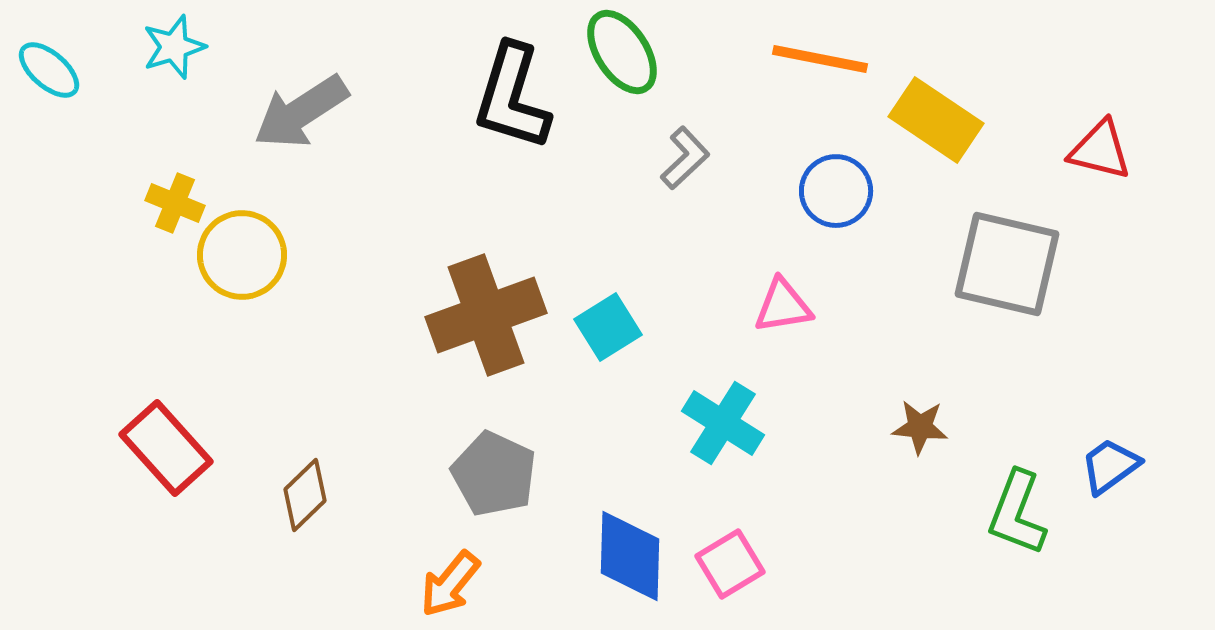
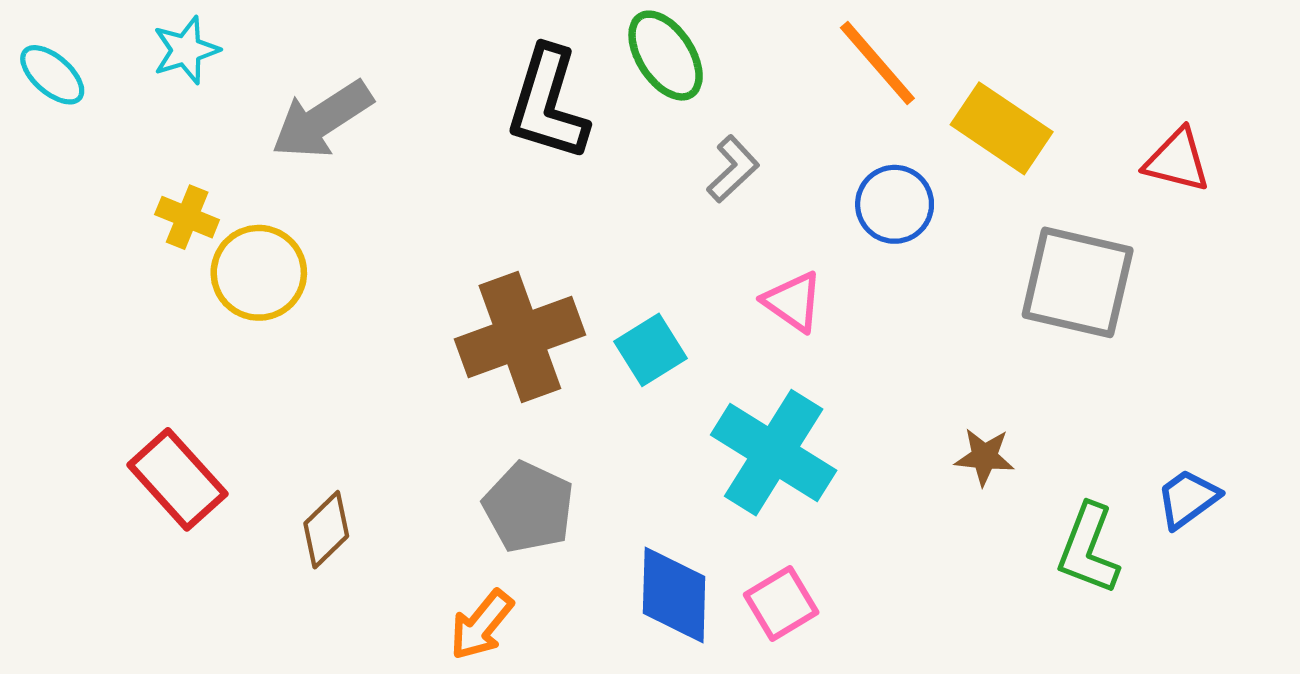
orange line: (820, 59) -> (877, 63), turned 38
pink triangle: (783, 306) -> (793, 302), moved, turned 44
cyan cross: (723, 423) -> (774, 453), size x1.4

